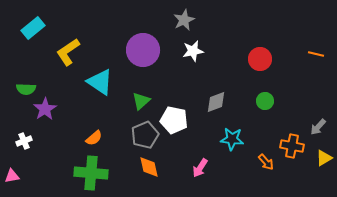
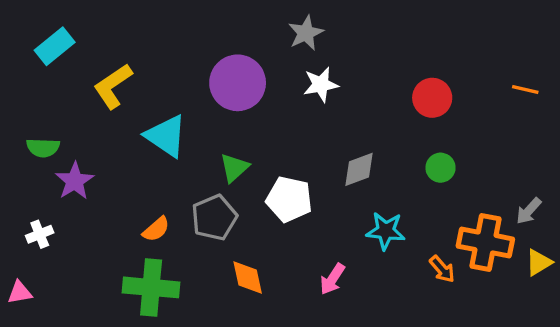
gray pentagon: (145, 135) -> (214, 218), moved
orange cross: (292, 146) -> (485, 243), size x1.4

